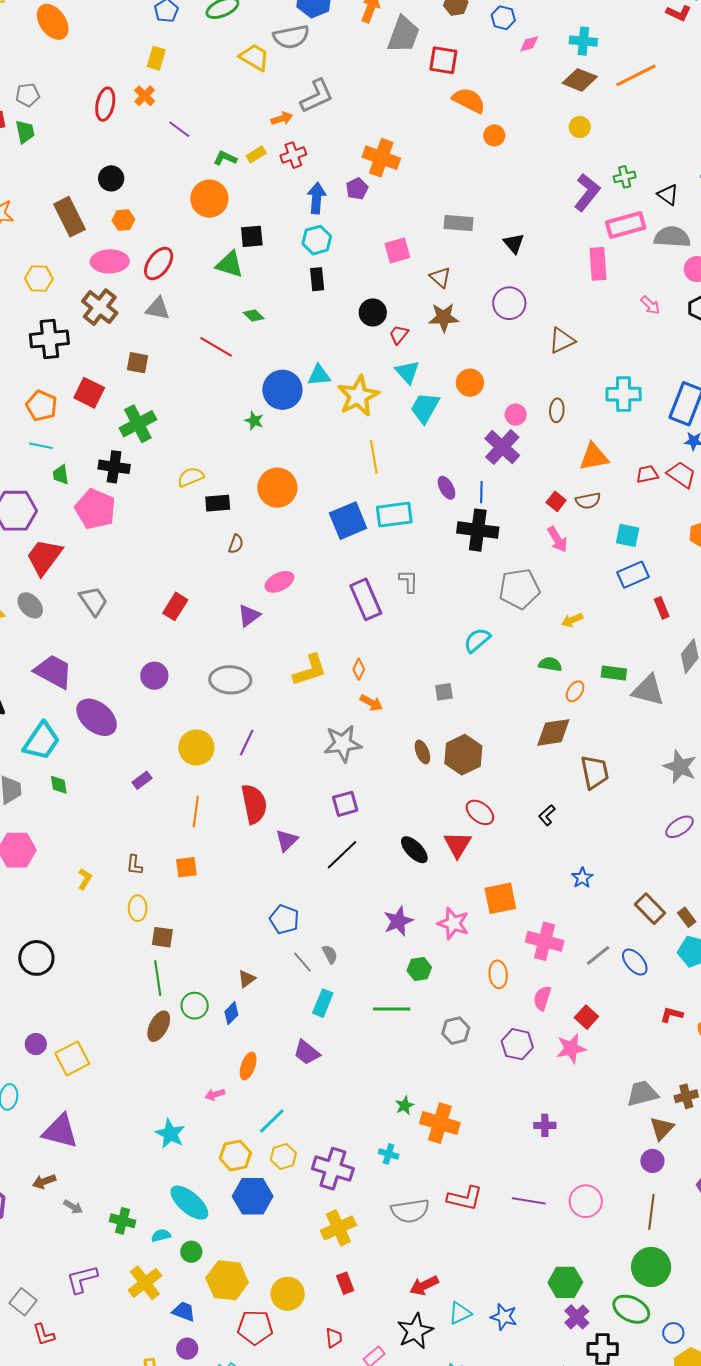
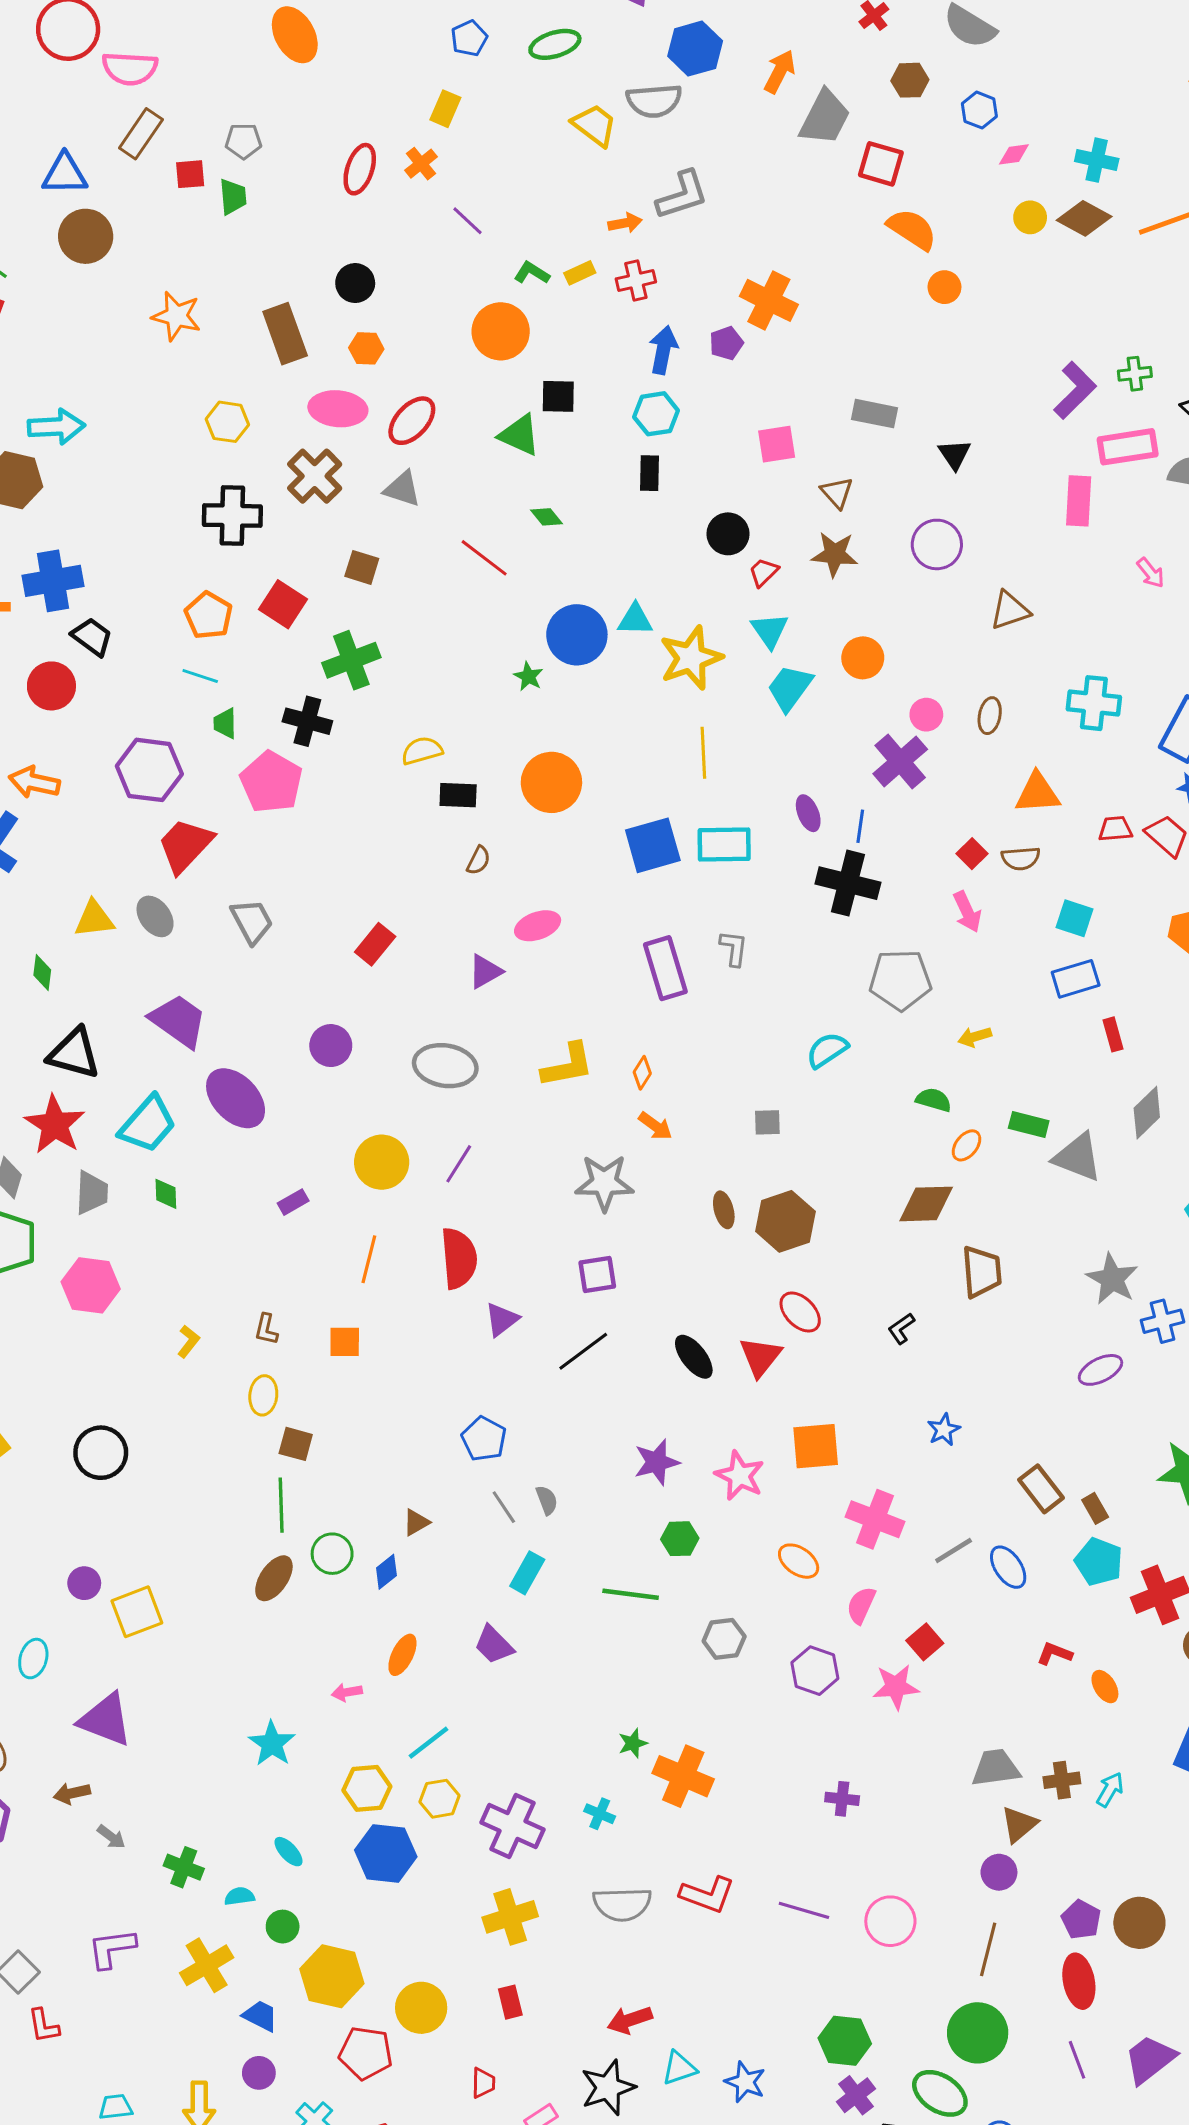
yellow circle: (580, 127) -> (1030, 217), moved
orange ellipse: (498, 974) -> (799, 1561), turned -56
cyan ellipse: (189, 1203) -> (289, 1852), size x0.5

